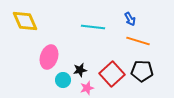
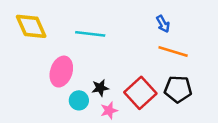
cyan line: (93, 27) -> (90, 34), moved

